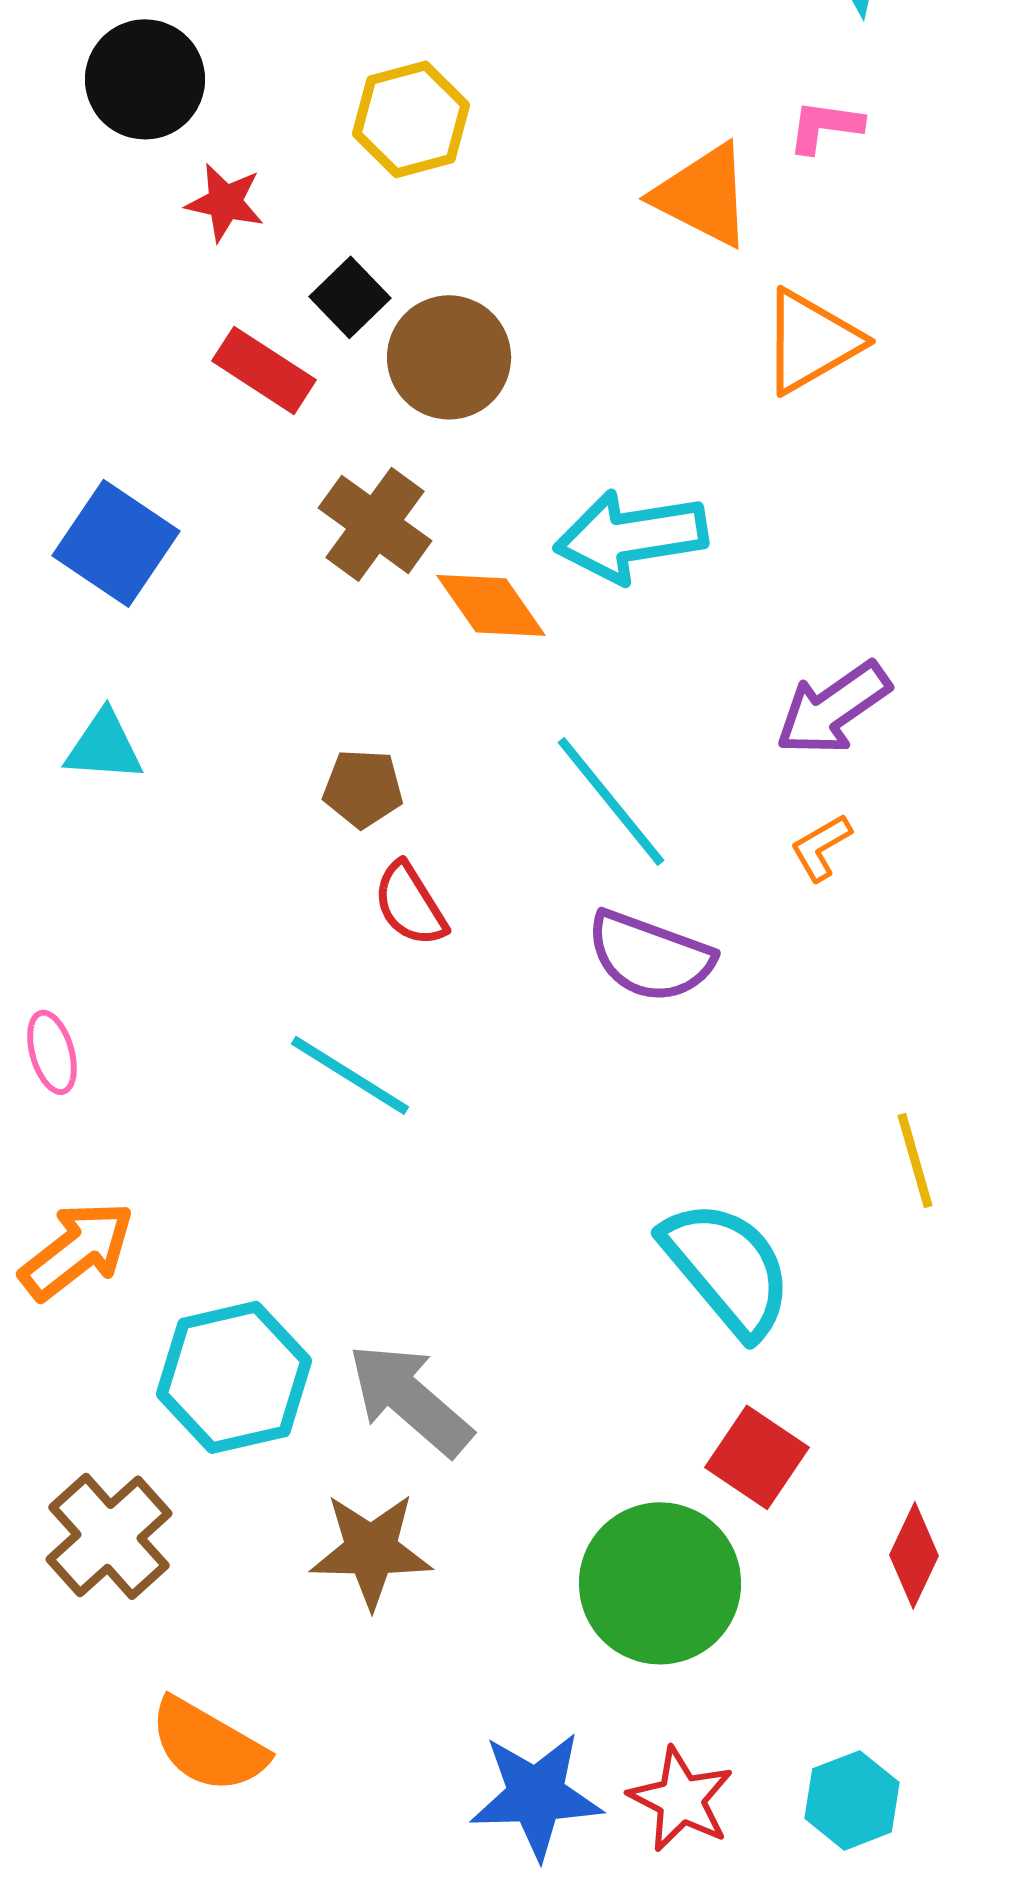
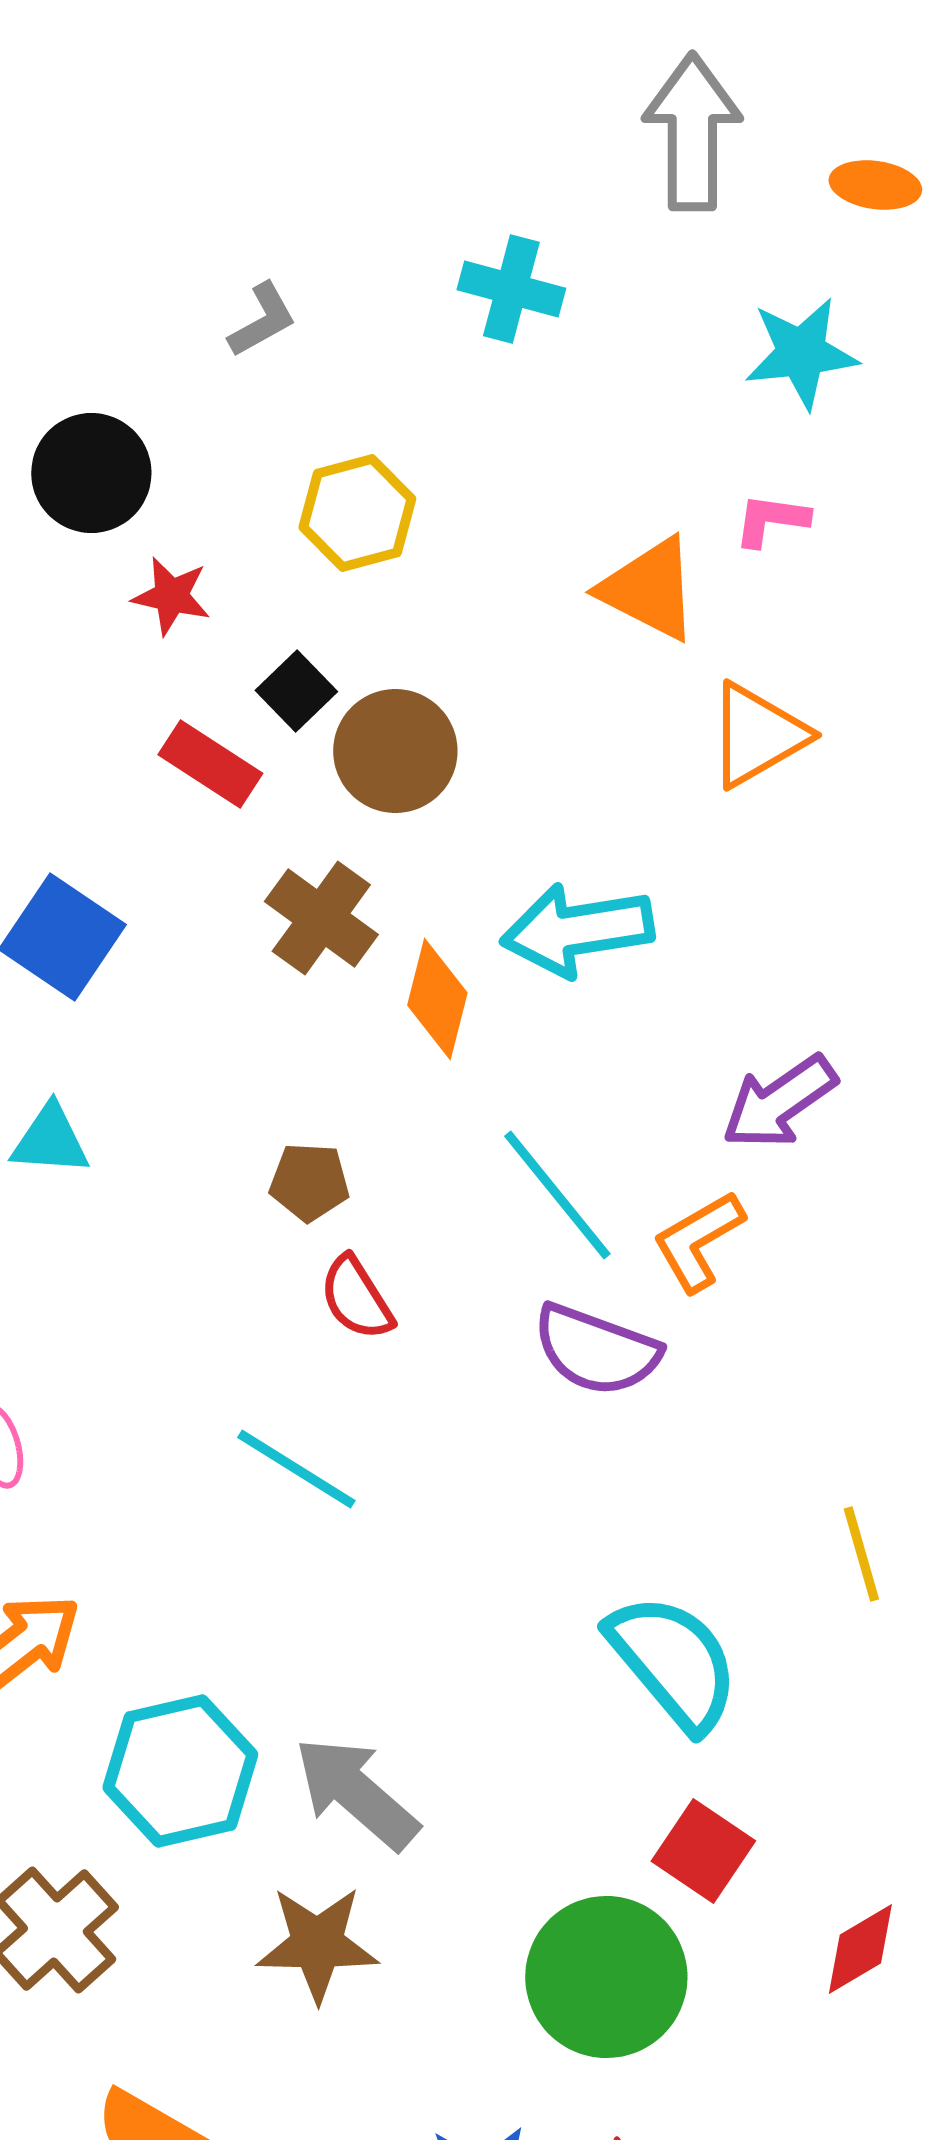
orange diamond: (491, 605) -> (437, 999), turned 49
orange L-shape: (821, 847) -> (698, 1241), moved, size x1.5
red diamond: (914, 1555) -> (860, 1949), turned 34

